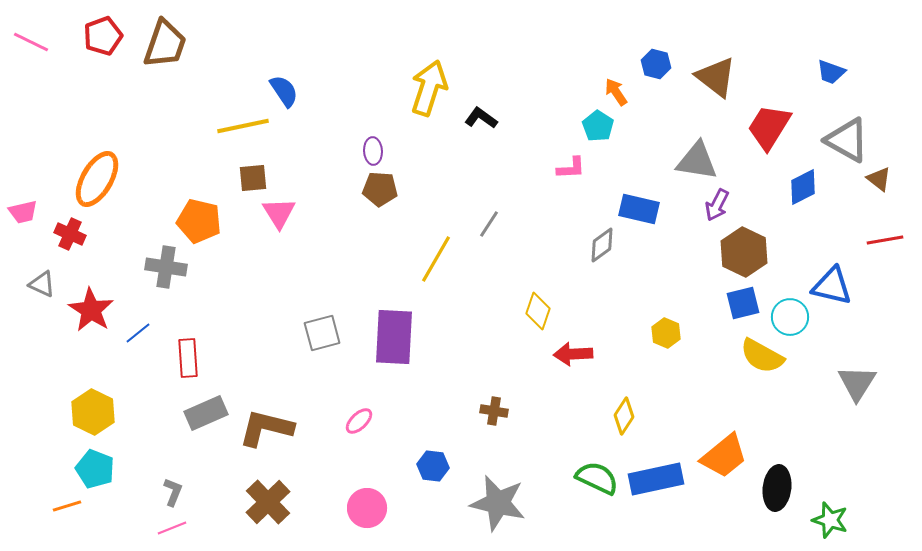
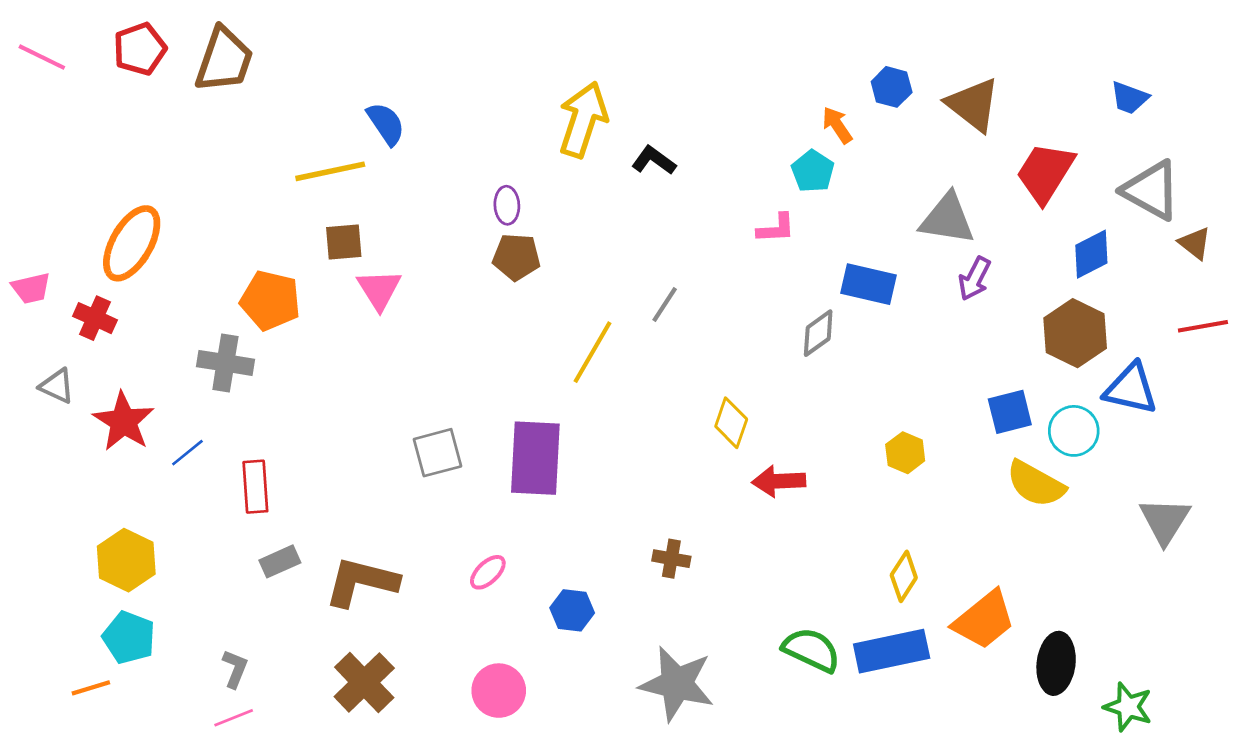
brown hexagon: (744, 252) -> (1075, 333), moved
gray rectangle: (206, 413) -> (280, 561), size x0.7
yellow diamond: (624, 416) -> (904, 576), moved
blue hexagon: (433, 466) -> (572, 610), moved

